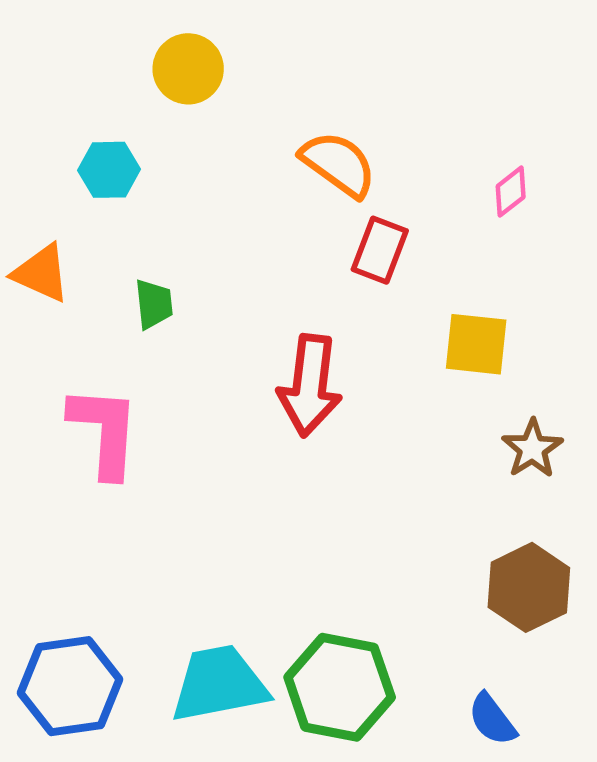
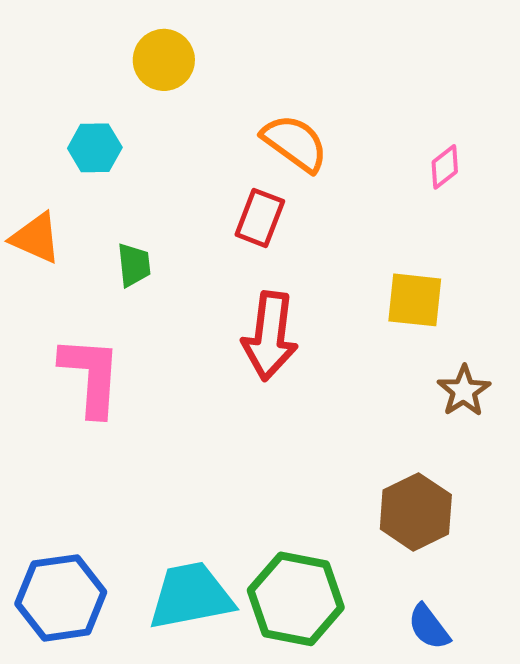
red rectangle: (380, 250) -> (260, 218), moved
brown hexagon: (529, 587) -> (416, 512), moved

